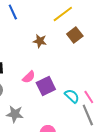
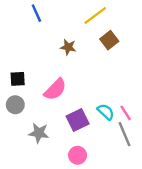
pink semicircle: (29, 77) -> (55, 89), size x1.5
purple square: (46, 86) -> (78, 120), moved

